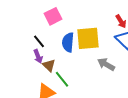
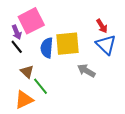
pink square: (53, 16) -> (31, 21), size x1.4
purple arrow: (38, 56) -> (17, 32), moved

